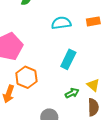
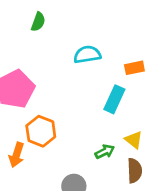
orange rectangle: (93, 21) -> (134, 68), moved
cyan rectangle: (68, 59) -> (114, 99), moved

